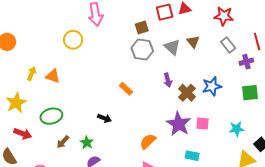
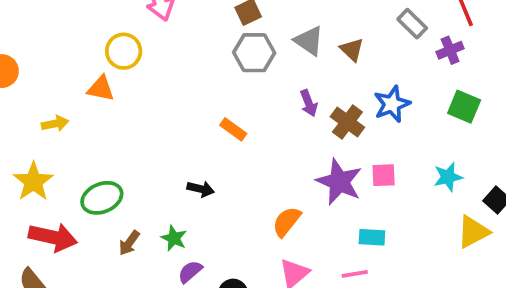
brown triangle: (193, 42) -> (352, 50), moved
yellow arrow: (32, 73) -> (55, 124), turned 64
orange triangle: (53, 76) -> (101, 89), moved
green square: (250, 93) -> (464, 107), turned 36
red arrow: (23, 134) -> (53, 237), size x1.4

